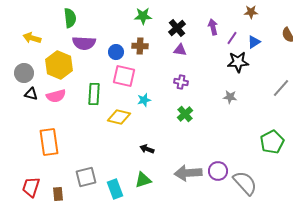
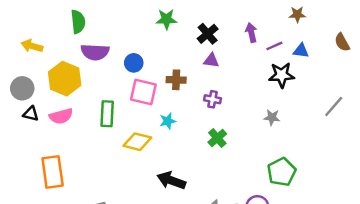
purple line: (232, 38) -> (274, 46), turned 32
blue triangle: (254, 42) -> (301, 51), turned 40
brown cross: (140, 46) -> (176, 80), moved
green pentagon: (272, 142) -> (282, 172), moved
black arrow: (147, 149) -> (171, 180), size x1.6

